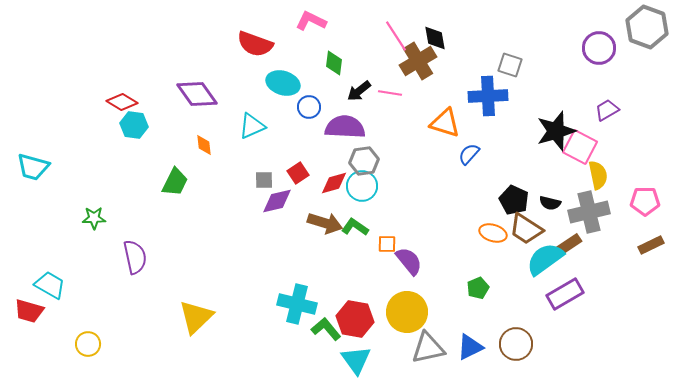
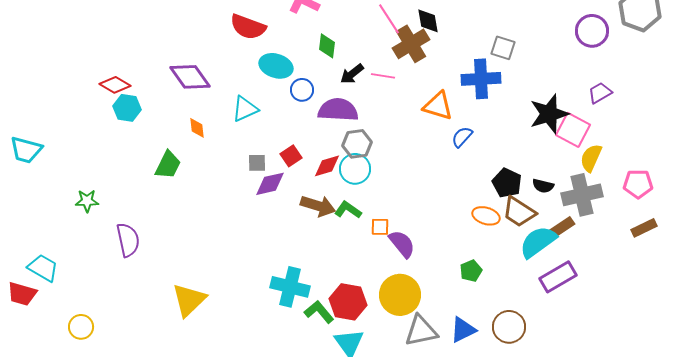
yellow semicircle: (598, 175) -> (591, 158), turned -144

